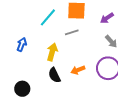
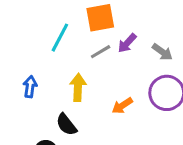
purple arrow: (107, 18) -> (127, 43), moved
black semicircle: (54, 75) -> (66, 125), moved

